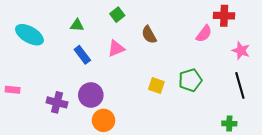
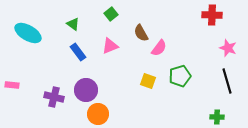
green triangle: (77, 25) -> (73, 24), turned 32
pink semicircle: (204, 34) -> (159, 48), moved

